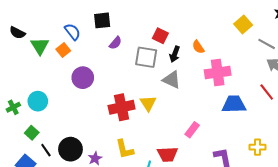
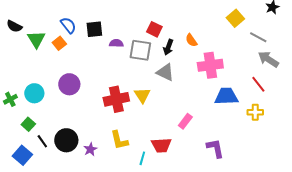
black square: (102, 20) -> (94, 29), moved
purple semicircle: (115, 43) -> (116, 43), moved, turned -128
purple circle: (83, 78) -> (69, 84), moved
yellow cross: (257, 147) -> (255, 112), moved

